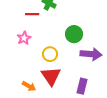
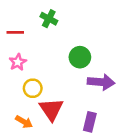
red line: (32, 14) -> (15, 32), moved
yellow circle: (50, 54) -> (33, 88), moved

